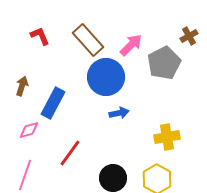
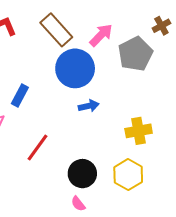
blue rectangle: (53, 103) -> (20, 95), size x0.7

